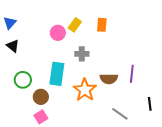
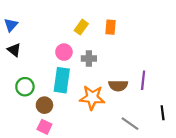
pink circle: (58, 33) -> (64, 52), moved
orange star: (85, 90) -> (92, 98), turned -30
pink square: (41, 117) -> (44, 127), turned -32

